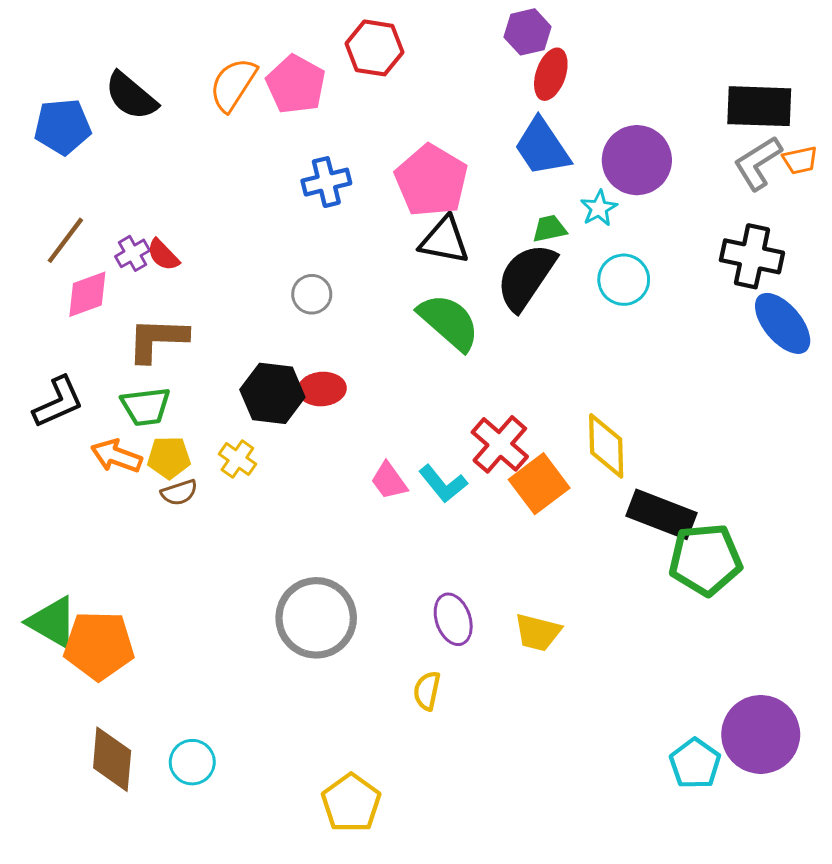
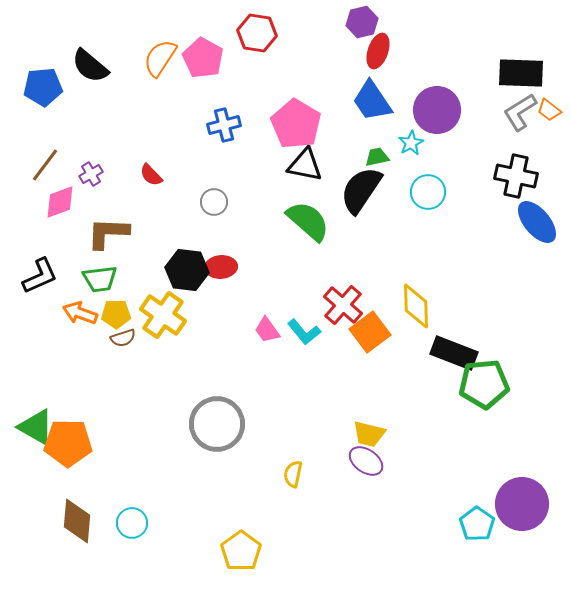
orange trapezoid: (800, 160) -> (549, 110), turned 50
red semicircle: (163, 255) -> (151, 175), moved
yellow cross: (237, 459) -> (163, 315), size x1.8
purple ellipse: (453, 619) -> (366, 461), moved, turned -36

